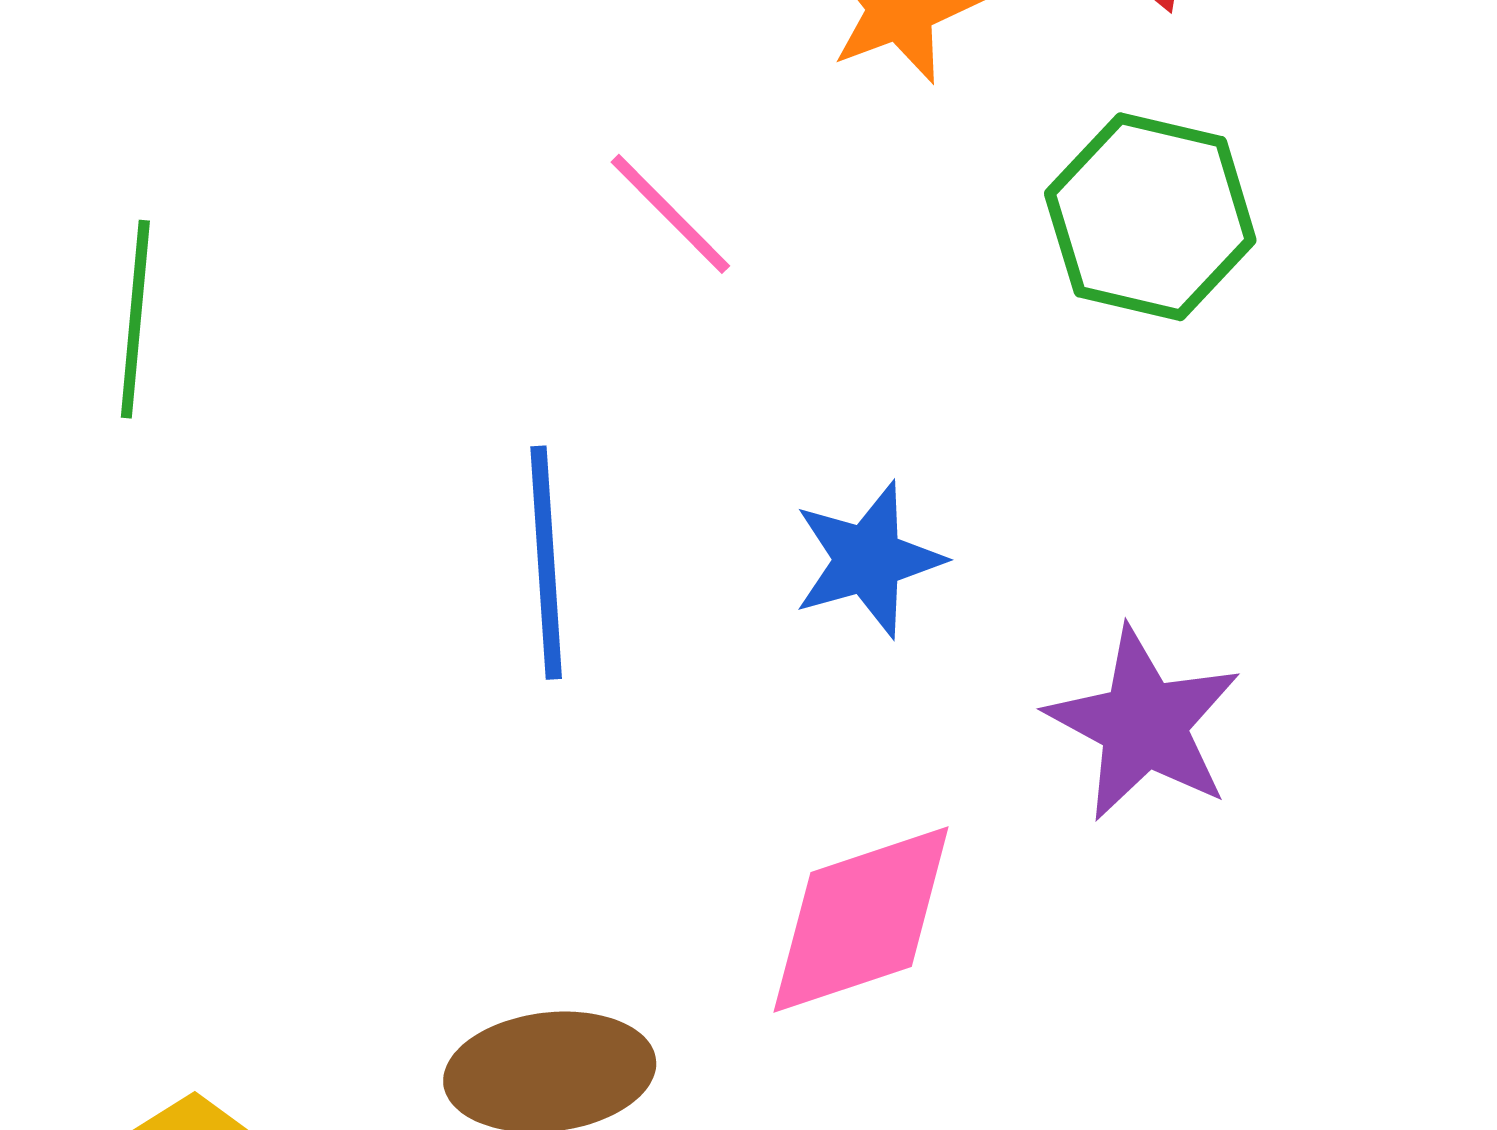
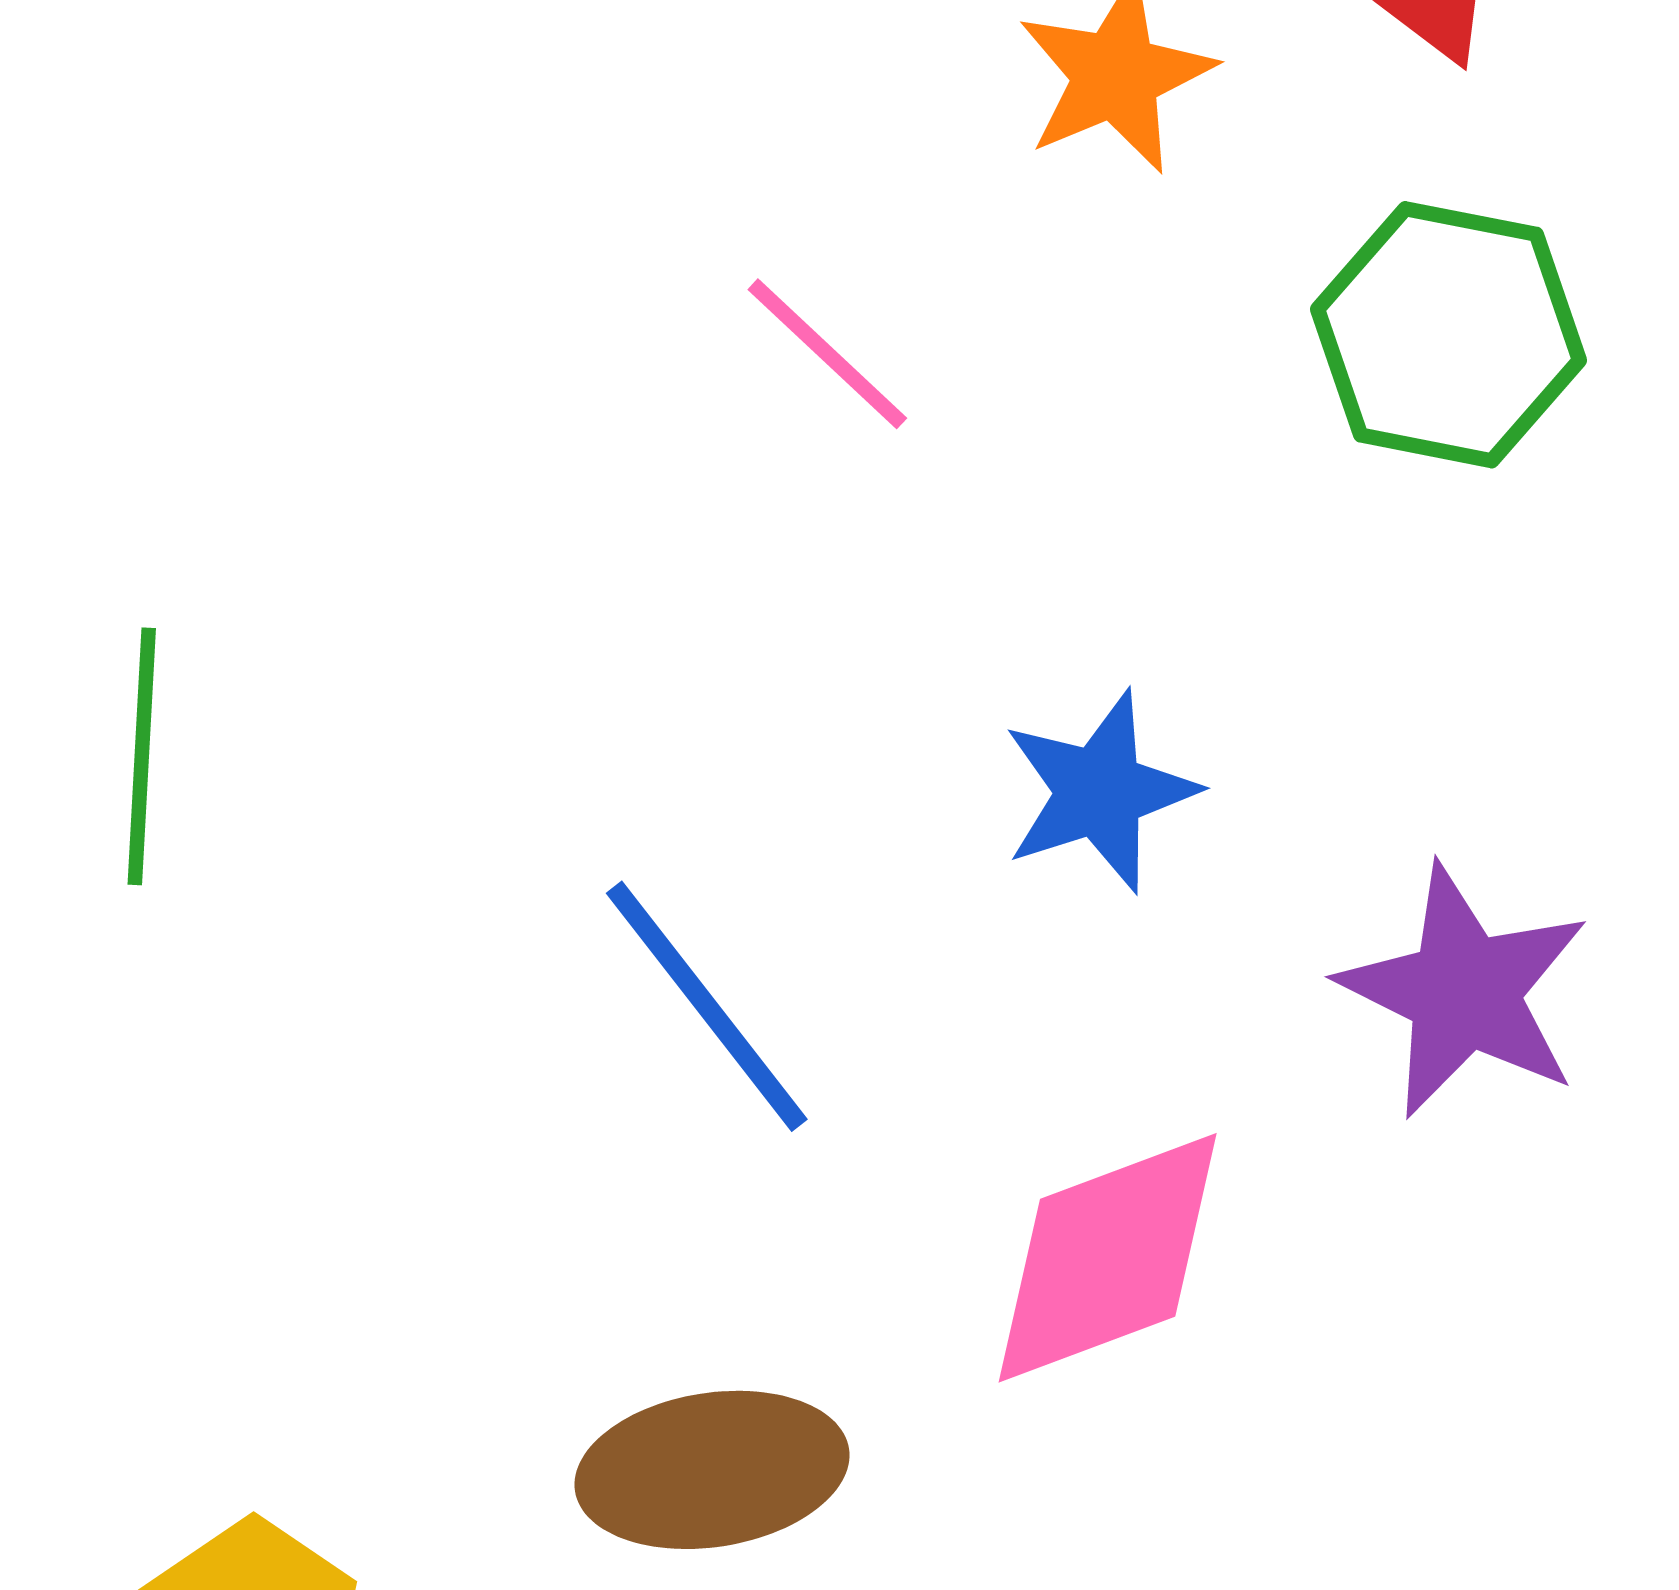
green line: (135, 319) -> (142, 756), moved
blue line: (546, 563) -> (707, 1006), moved, turned -32

